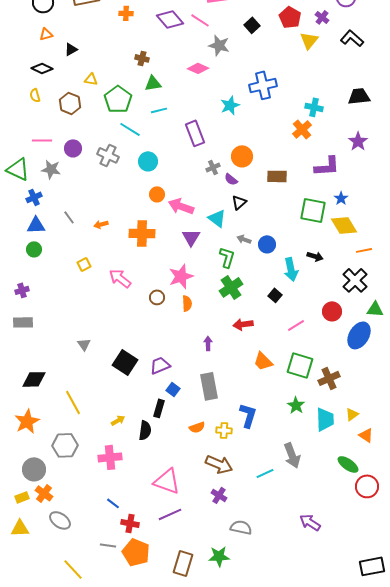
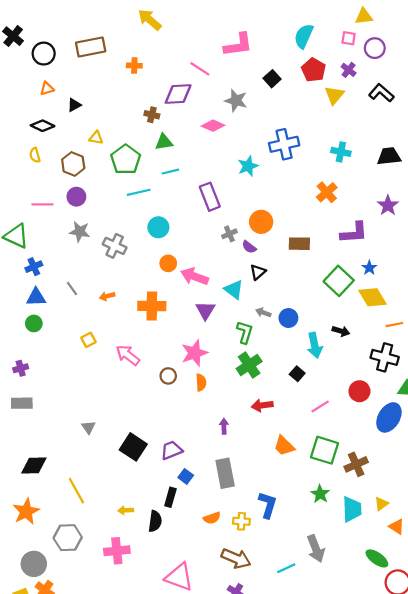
purple diamond: (170, 19) -> (178, 94), moved, turned -52
pink line: (200, 20) -> (200, 69), moved
cyan cross: (314, 107) -> (341, 152), moved
cyan line: (130, 129) -> (139, 192), turned -45
purple circle: (73, 148) -> (76, 197), moved
gray cross: (108, 155) -> (115, 246), moved
gray star: (51, 169) -> (80, 232), moved
green square: (313, 210) -> (339, 281), turned 32
black cross: (355, 280) -> (385, 357), turned -30
yellow arrow: (118, 420) -> (126, 510), turned -152

